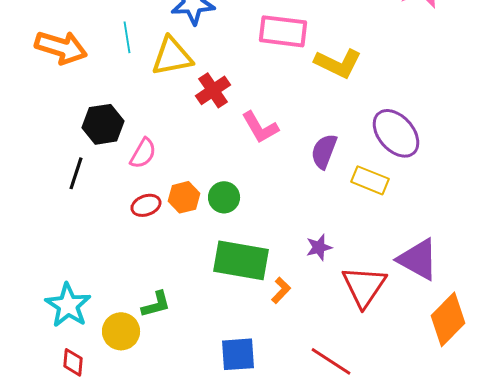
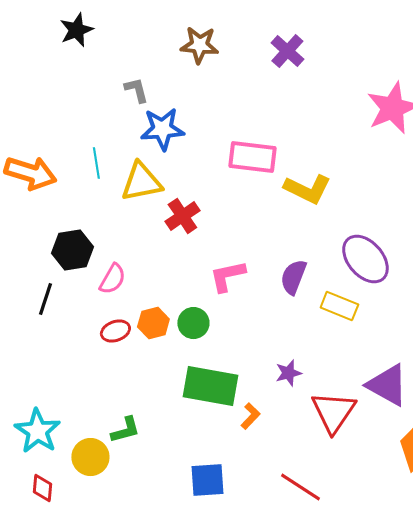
pink L-shape: (260, 127) -> (227, 276), moved, turned 108

